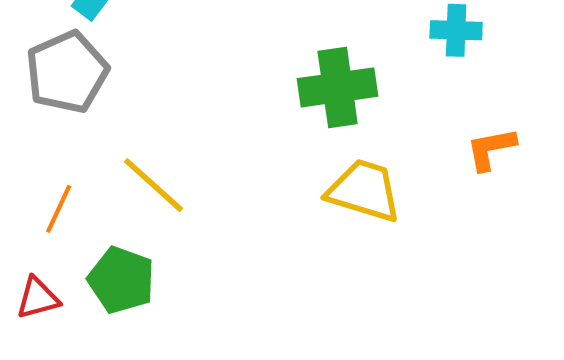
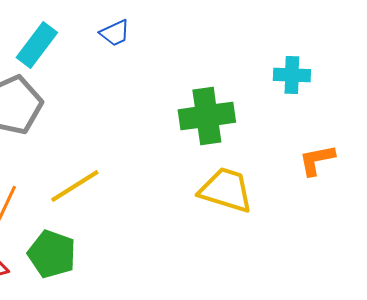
yellow line: (153, 185) -> (75, 186), turned -74

